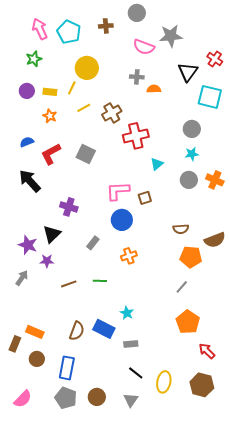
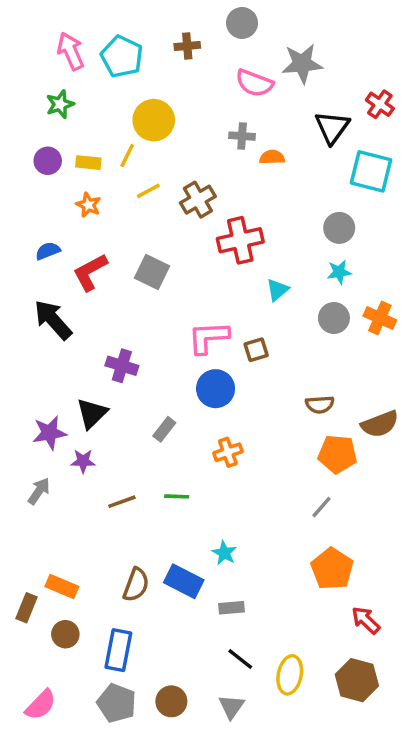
purple star: (28, 245) -> (49, 433), turned -30

